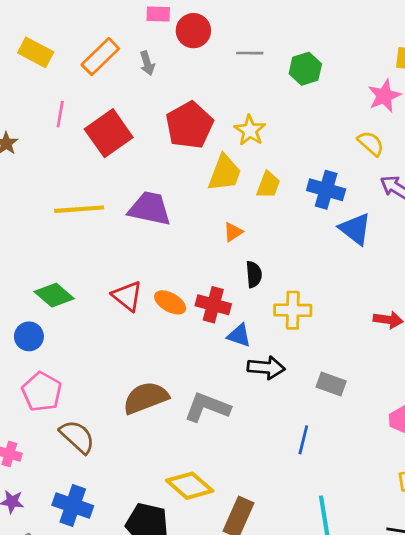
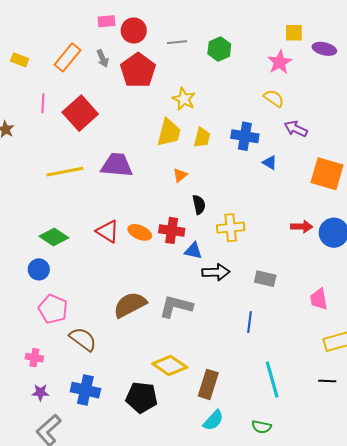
yellow rectangle: (36, 52) -> (20, 60), size x0.7
red pentagon: (189, 125) -> (138, 70), moved
blue triangle: (355, 229) -> (270, 163), size x0.6

